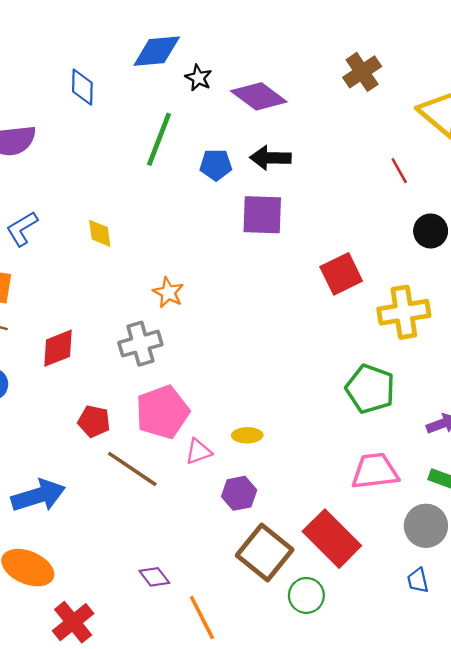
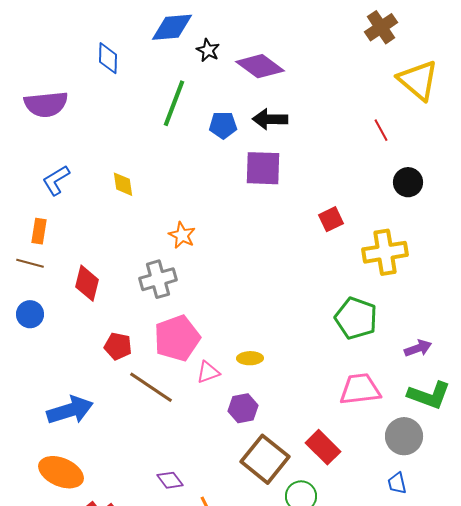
brown cross: (362, 72) -> (381, 27), moved
red square: (341, 274) -> (331, 219), size x0.7
red diamond: (58, 348) -> (87, 283), turned -54
red rectangle: (332, 539) -> (323, 447), size x0.7

